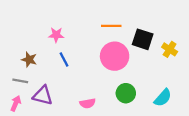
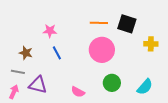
black square: (143, 39) -> (127, 24), moved
yellow cross: (170, 49) -> (151, 44), turned -32
pink semicircle: (88, 103) -> (78, 92), turned 40

